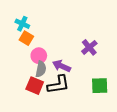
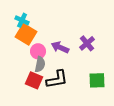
orange square: (26, 38) -> (26, 34), size x1.5
purple arrow: (61, 66) -> (60, 47), moved

